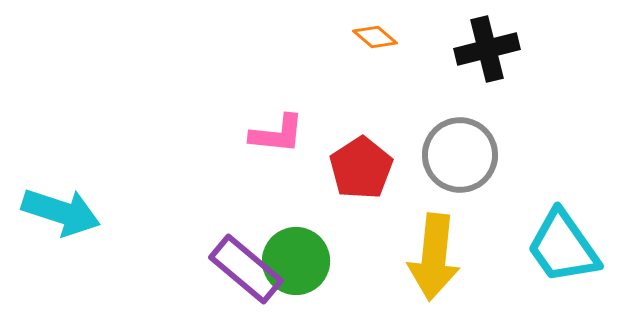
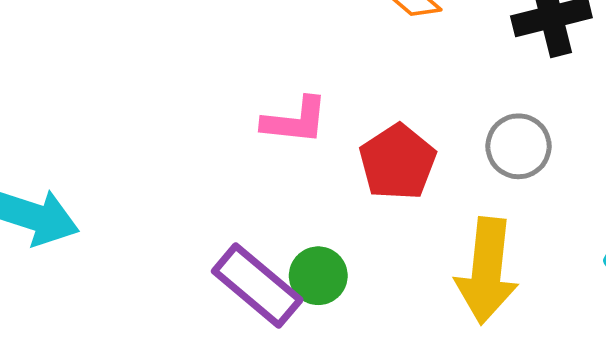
gray circle: (460, 155) -> (518, 146), size x0.7
green circle: (296, 261) -> (318, 276), size x0.7

